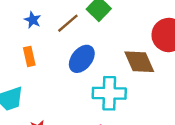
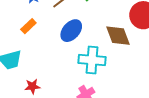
orange rectangle: (29, 56) -> (28, 26), turned 56

